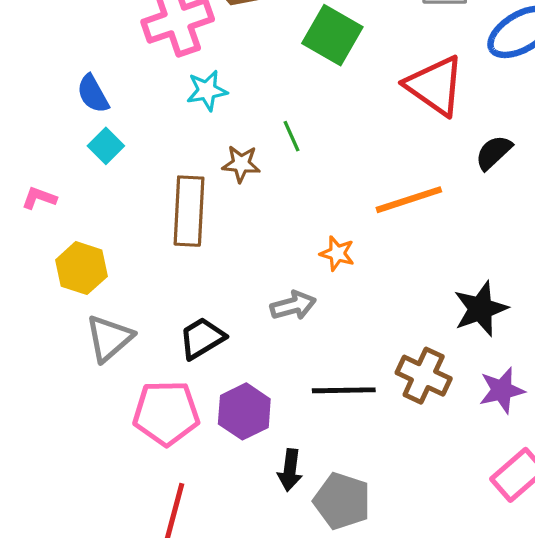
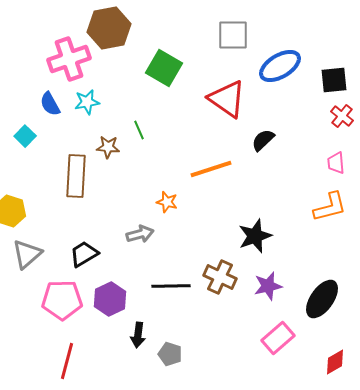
blue semicircle: (93, 94) -> (50, 104), moved
gray pentagon: (342, 501) -> (170, 354), size x0.7

